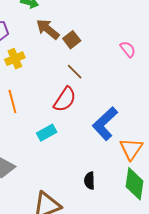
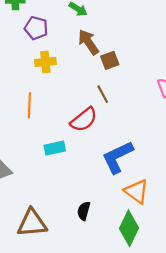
orange triangle: (131, 149) -> (137, 191), turned -45

